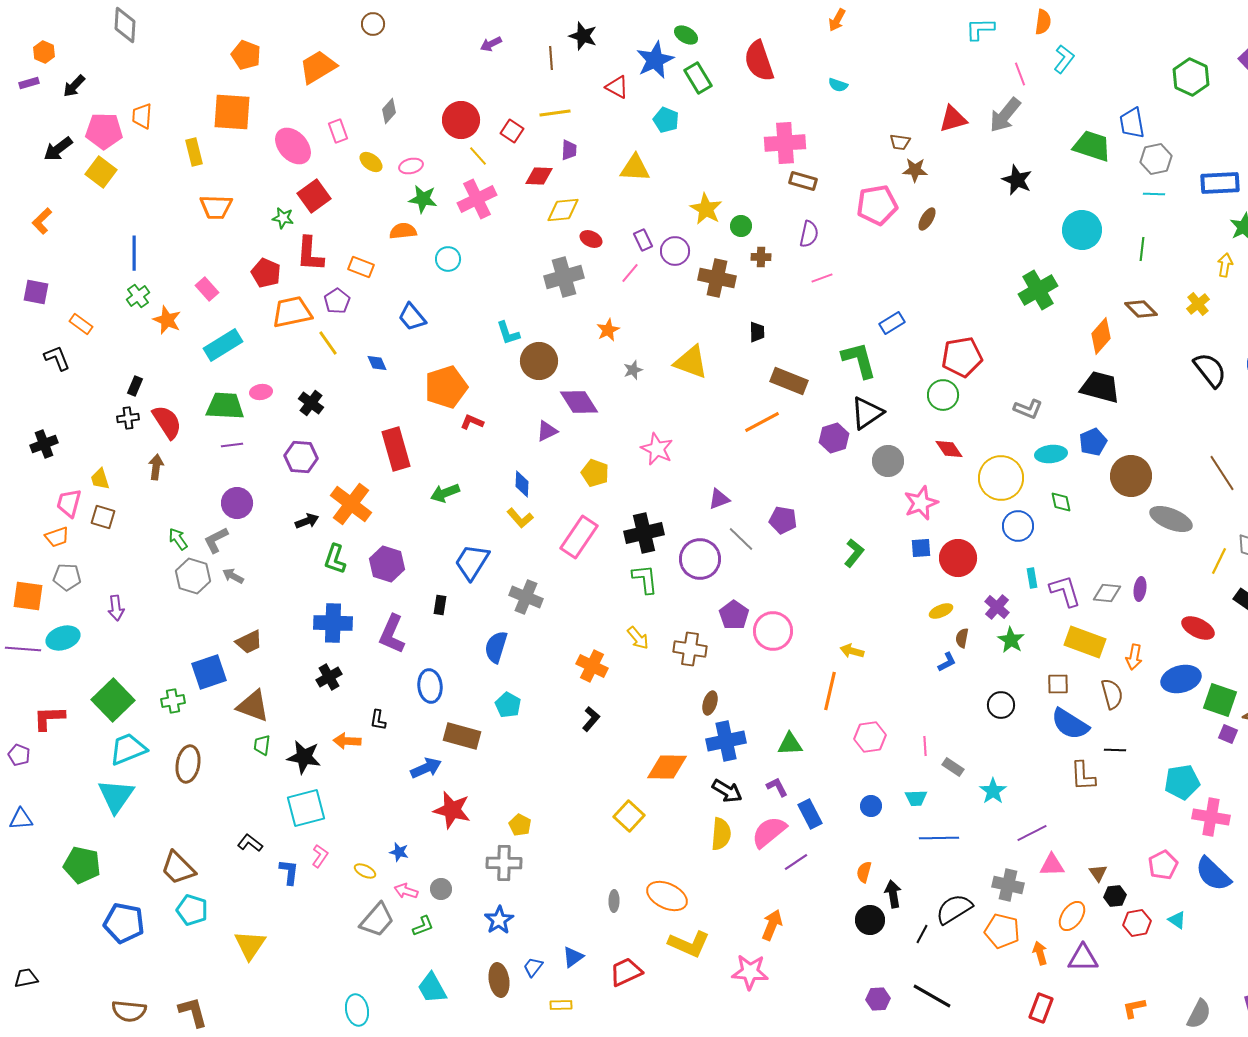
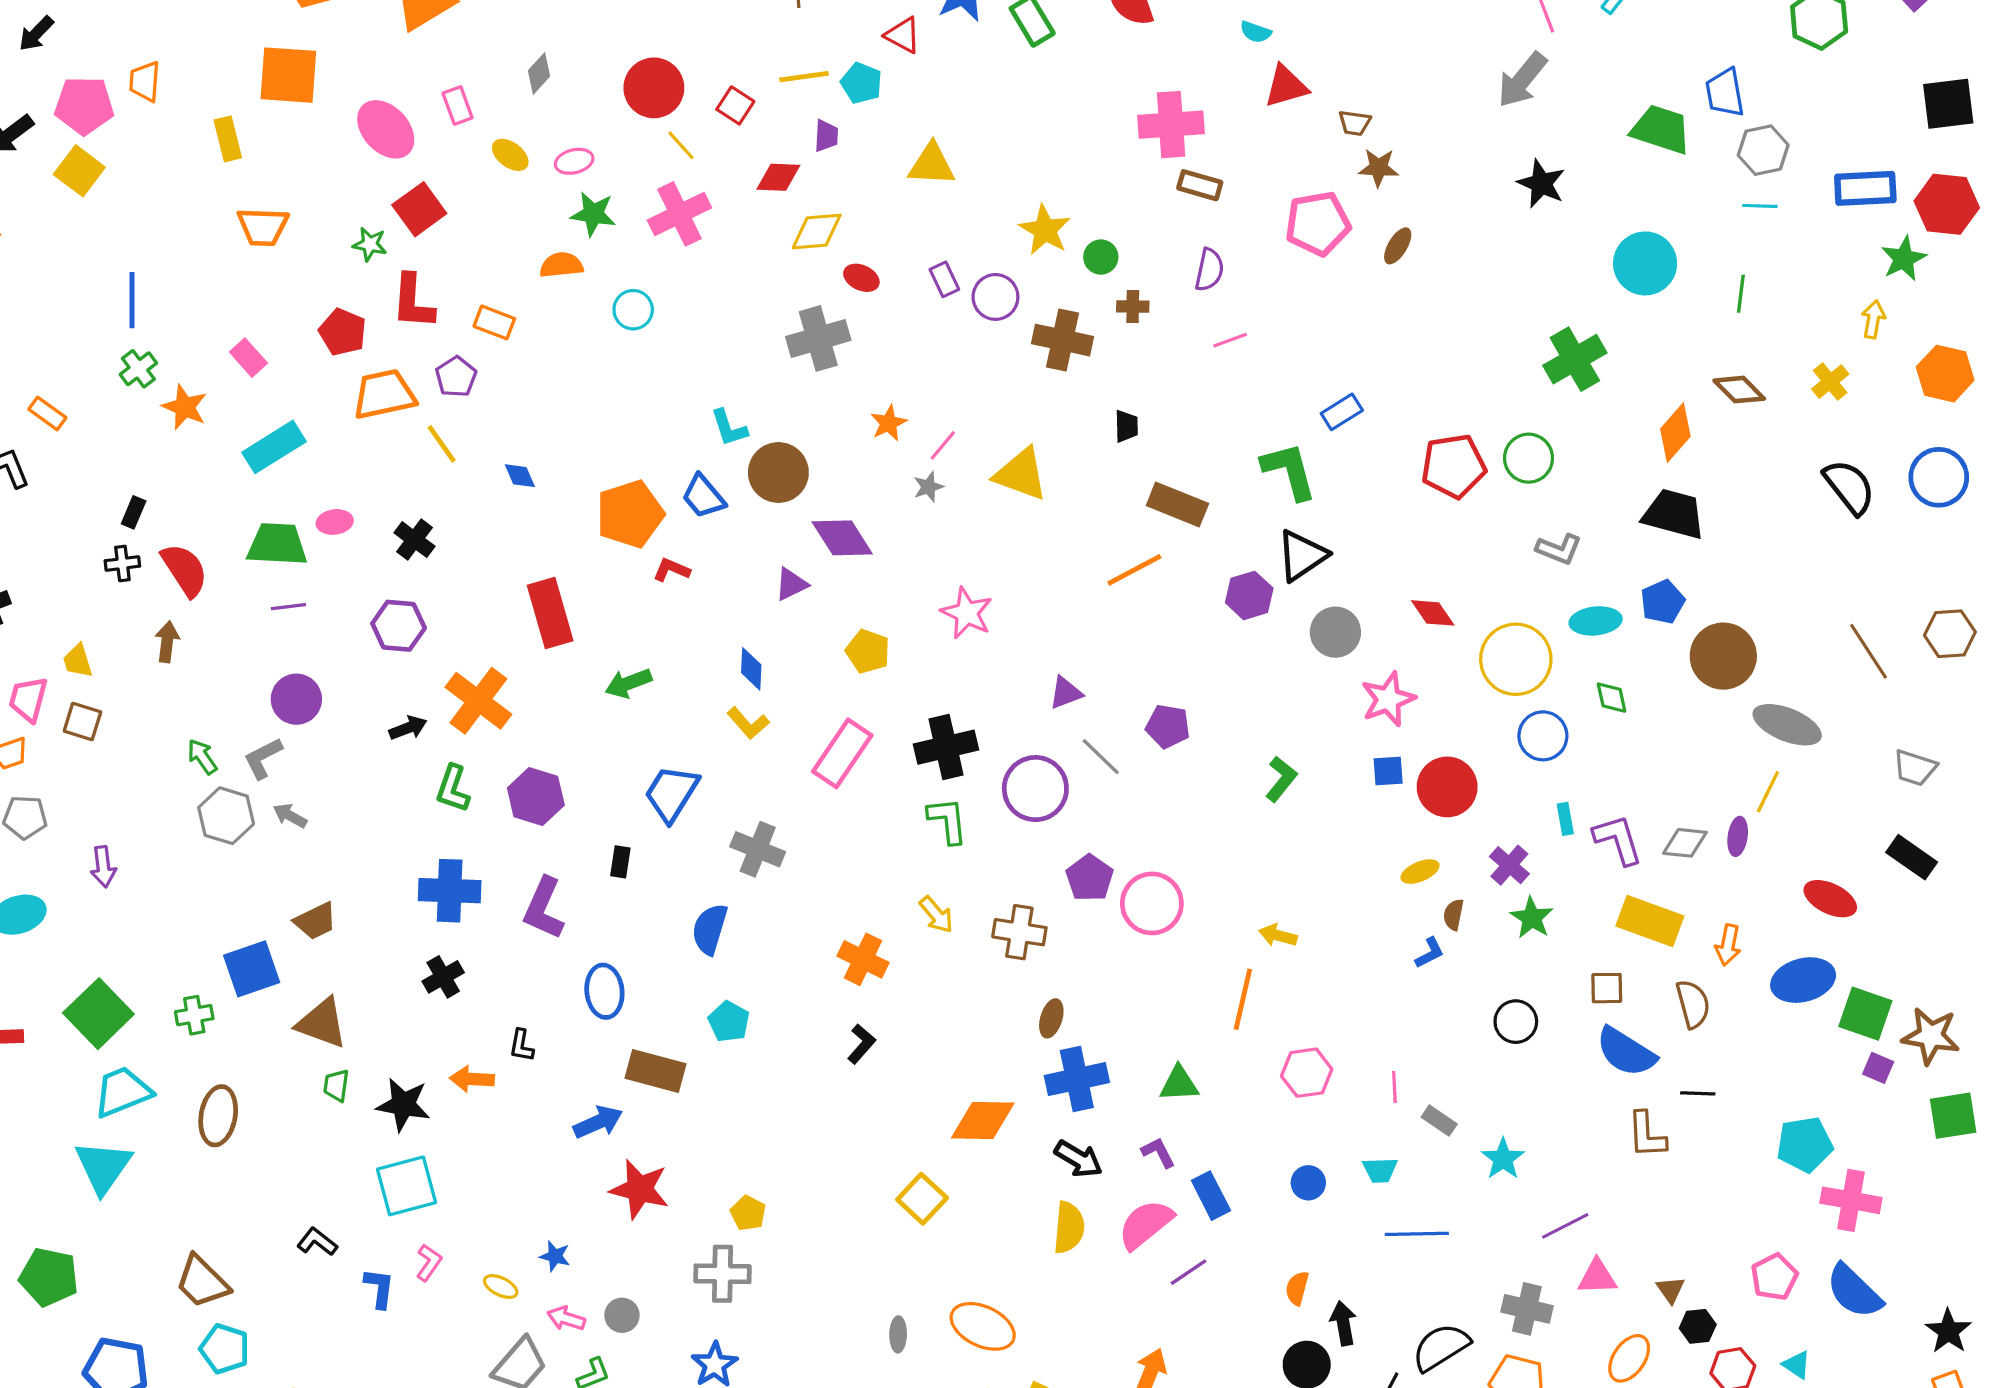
red triangle: (953, 119) -> (1286, 86), moved
cyan pentagon: (666, 120) -> (861, 83), moved
pink line: (630, 273) -> (943, 445), moved
blue trapezoid: (412, 317) -> (703, 496), moved
green circle: (943, 395) -> (1529, 458), moved
yellow line: (1219, 561) -> (1768, 792), moved

